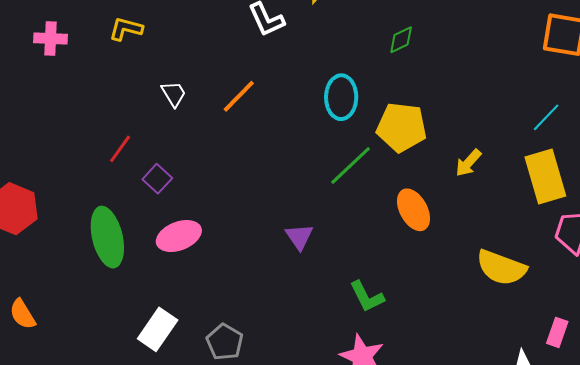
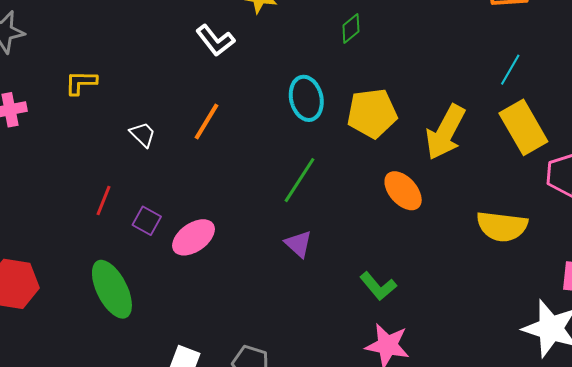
yellow arrow: (468, 163) -> (445, 132), size x1.8
green line: (351, 165) -> (300, 180), moved
pink ellipse: (179, 236) -> (193, 237), moved

